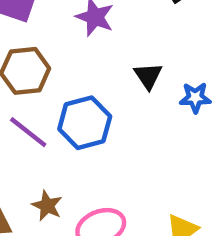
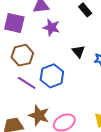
brown star: (47, 206) -> (39, 115), size x1.5

